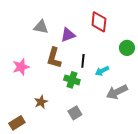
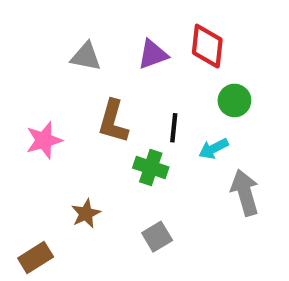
purple triangle: (68, 35) -> (153, 54), moved
green circle: (127, 48) -> (234, 100), moved
gray arrow: (117, 92) -> (245, 193), turned 100

